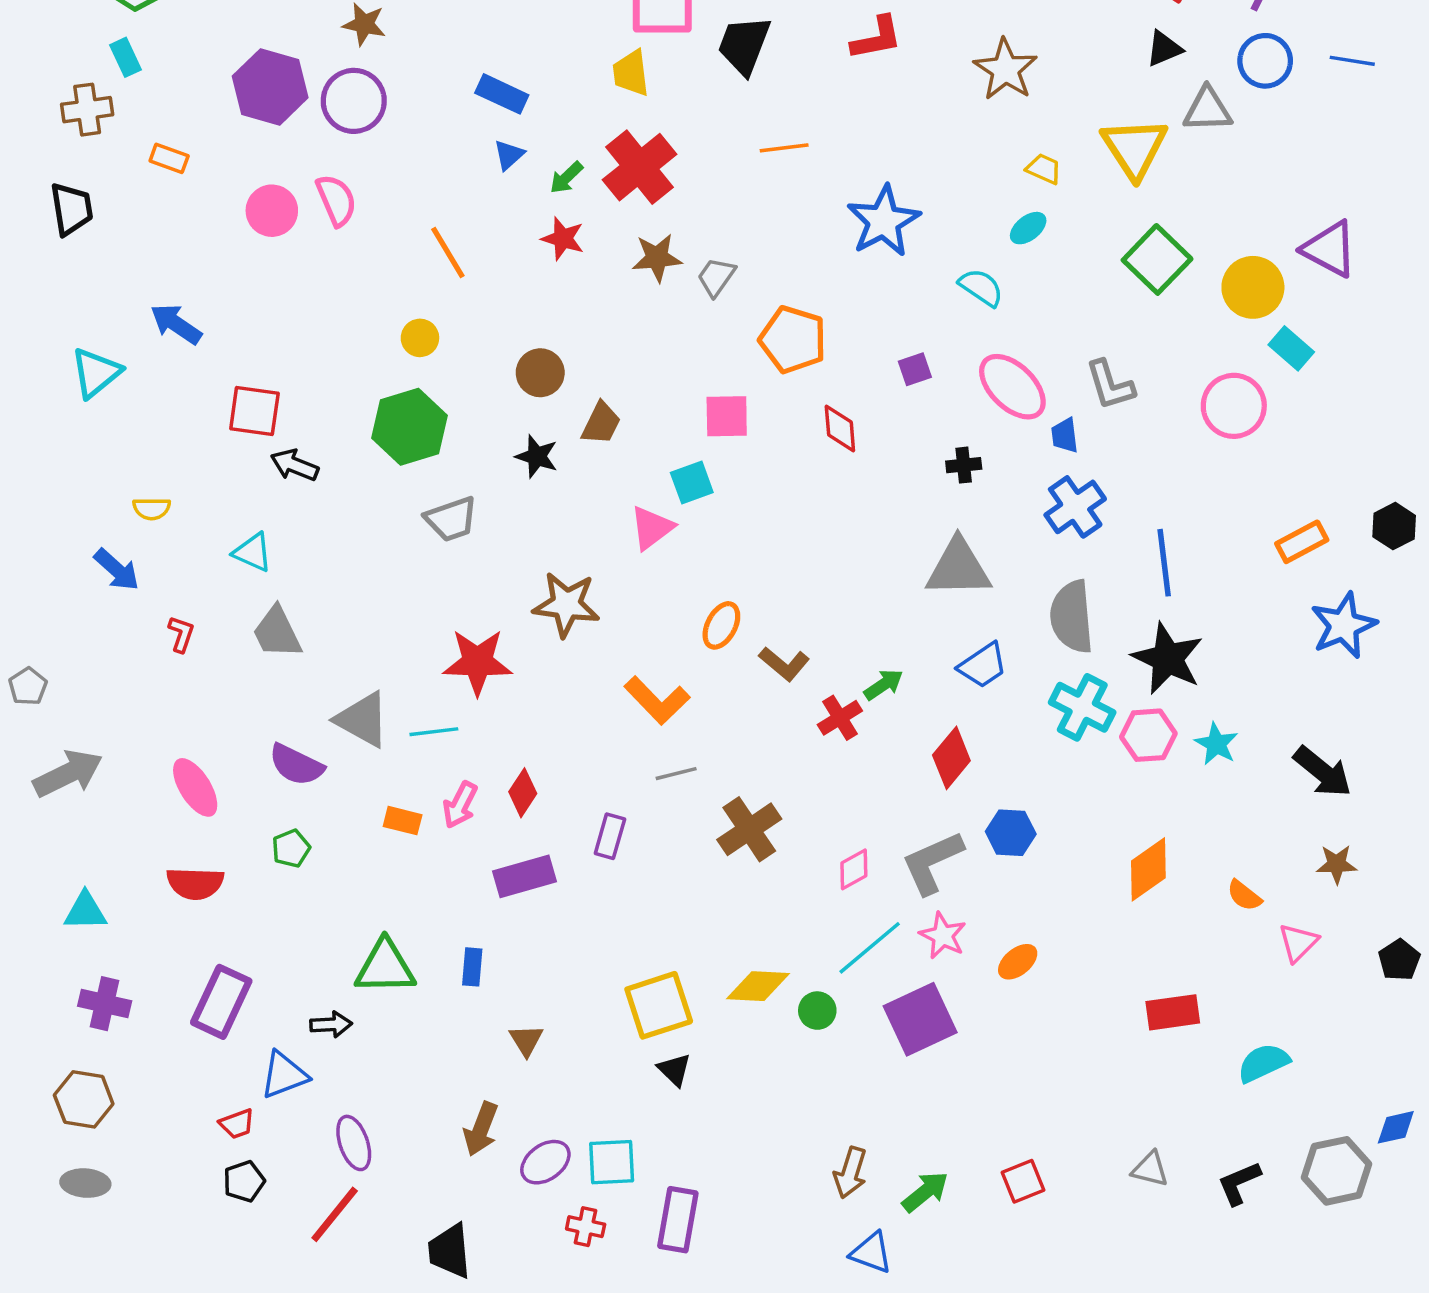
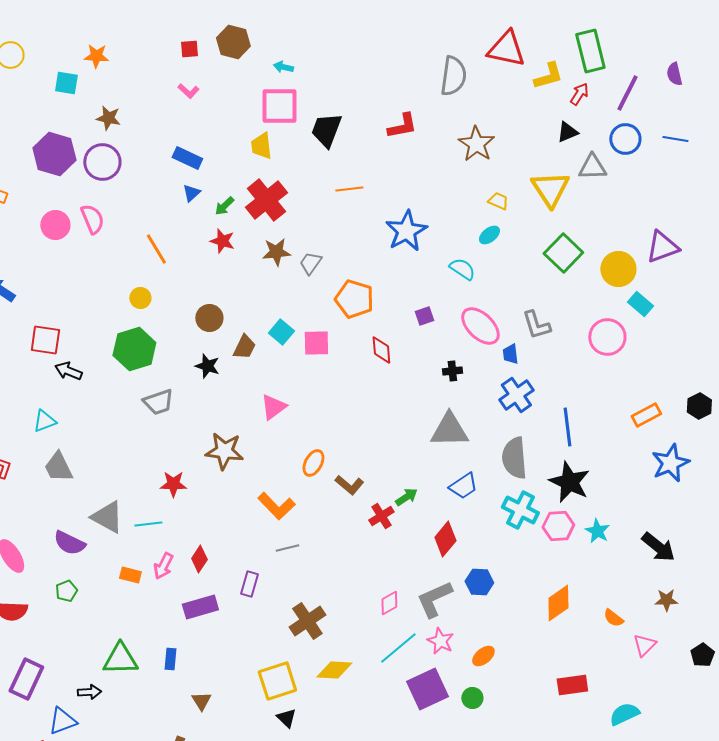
purple triangle: (1330, 249) -> (662, 247), turned -48
cyan square: (692, 483) -> (281, 332), moved, turned -30
cyan triangle: (253, 552) -> (44, 421), turned -45
red star: (477, 662) -> (173, 484), size x0.7
brown cross: (749, 829) -> (307, 621), moved
green circle: (817, 1011) -> (472, 698), moved

